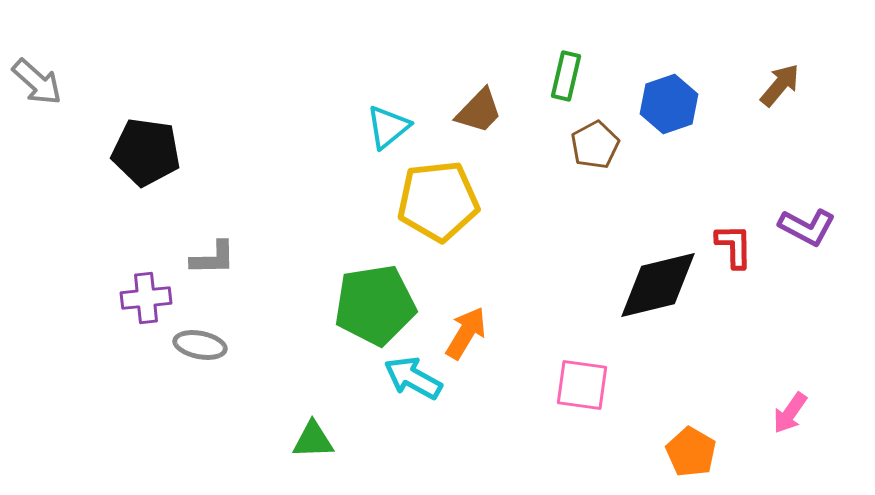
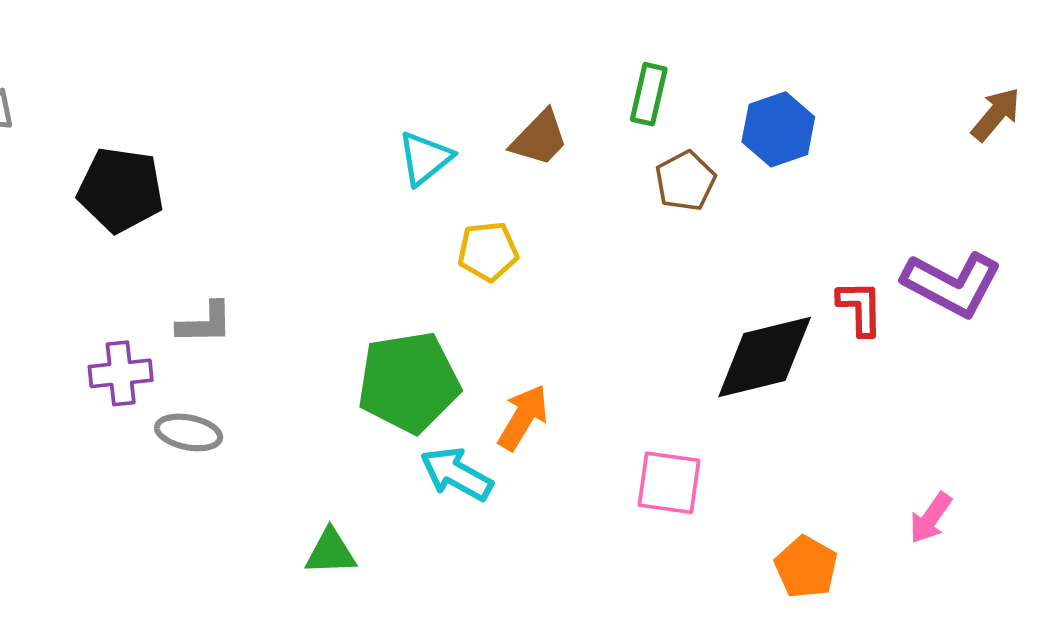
brown arrow: (780, 85) -> (996, 114), moved
yellow pentagon: (438, 201) -> (488, 251), size x0.6
purple L-shape: (807, 227) -> (952, 284), size x1.4

